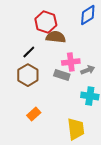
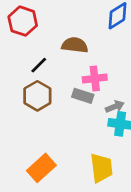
red hexagon: (46, 22) -> (23, 21), moved
gray arrow: (88, 70) -> (115, 107), moved
orange rectangle: (34, 114) -> (41, 168), moved, size x1.5

